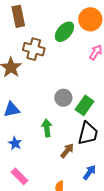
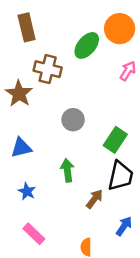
gray circle: (63, 98) -> (73, 120), moved

